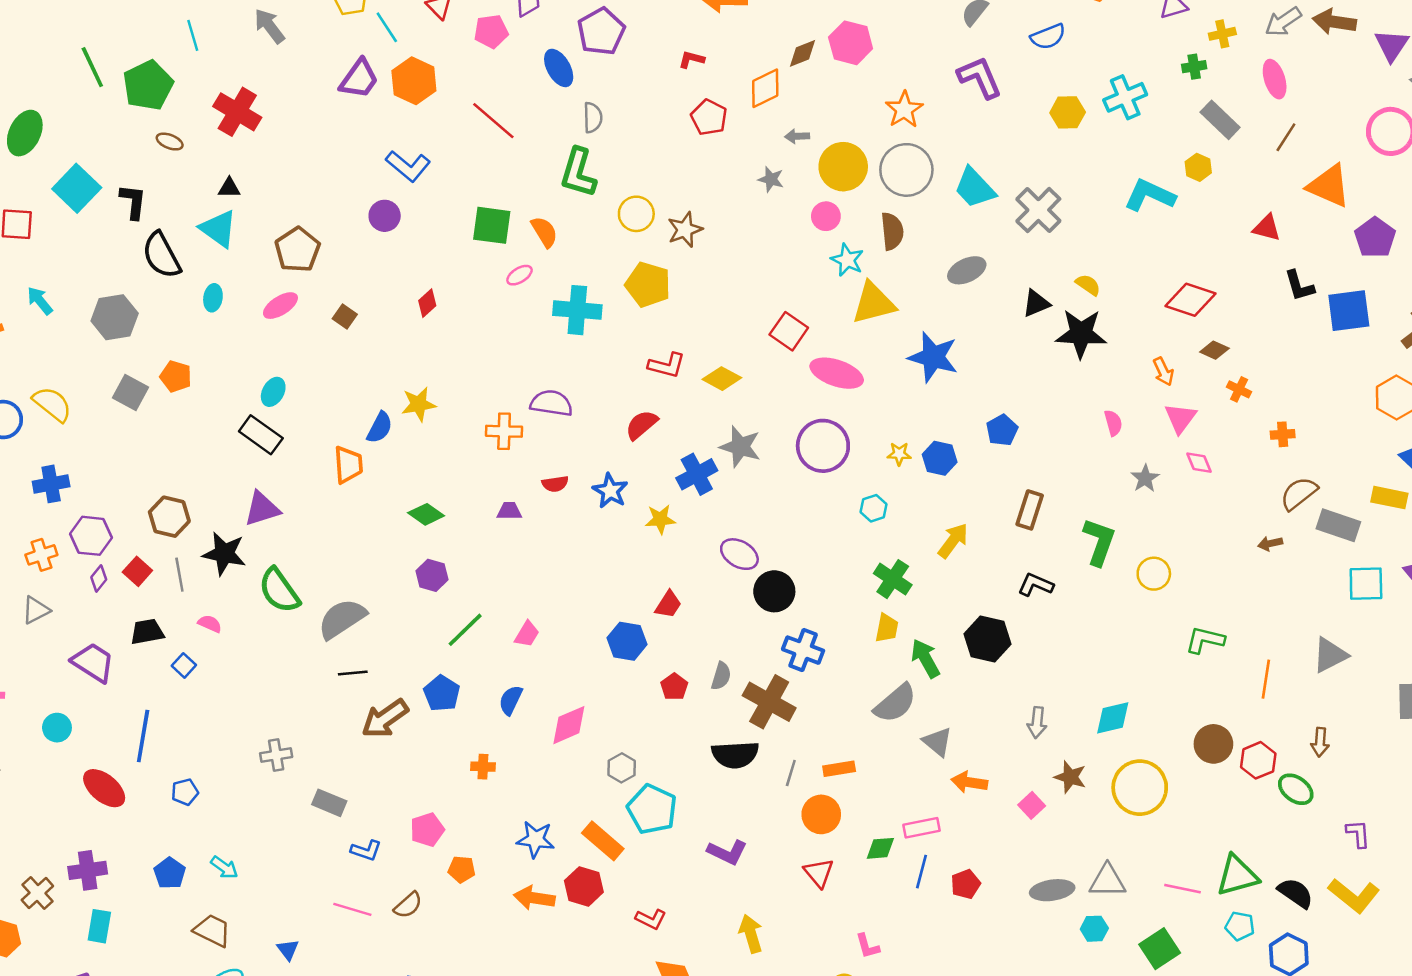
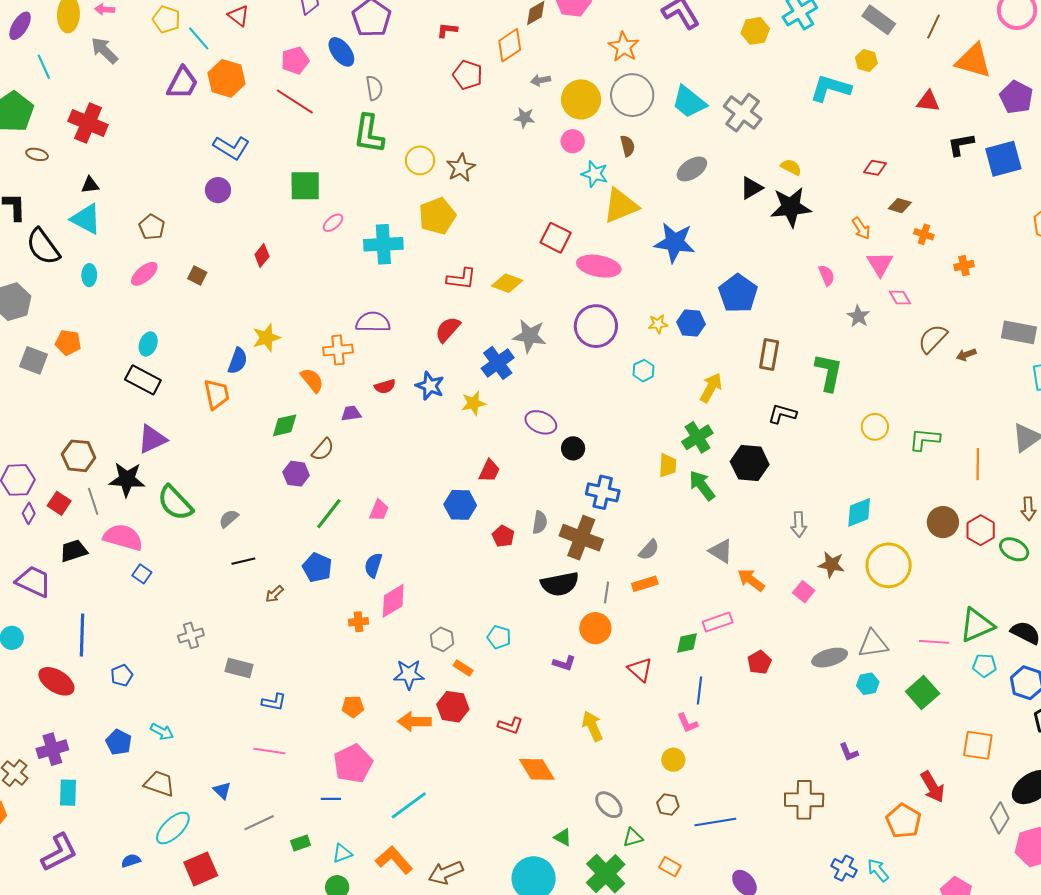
pink pentagon: (491, 31) -> (295, 60), moved
brown semicircle: (892, 231) -> (628, 146), size x0.7
orange semicircle: (544, 232) -> (312, 380), moved
brown pentagon: (297, 250) -> (152, 227), size x0.7
yellow pentagon: (648, 285) -> (437, 216), turned -30
black L-shape: (1299, 286) -> (961, 144), turned 104
red diamond: (1191, 300) -> (875, 168), size x0.6
blue pentagon: (1002, 430) -> (738, 293), size x1.5
brown semicircle: (1299, 493) -> (933, 339), moved
green diamond: (426, 514) -> (285, 425), turned -40
yellow circle: (1154, 574) -> (875, 427), moved
green cross: (893, 579) -> (697, 437), moved, turned 32
black circle: (774, 591) -> (573, 448), size x0.7
gray semicircle: (342, 619) -> (229, 519), size x0.5
pink semicircle: (210, 624) -> (123, 537), size x2.0
blue square: (184, 665) -> (142, 574), moved
gray semicircle: (895, 703) -> (649, 550), moved, size x0.6
brown arrow: (385, 719) -> (274, 594), size x0.5
pink diamond: (569, 725) -> (393, 601), moved
gray hexagon: (622, 768) -> (442, 639), moved
orange arrow: (969, 782) -> (751, 580), turned 36
cyan pentagon: (652, 809) -> (499, 637), size x0.6
orange circle: (821, 814) -> (595, 628), moved
pink pentagon: (427, 830) -> (353, 764), moved, size x1.4
orange rectangle: (603, 841) -> (463, 668), size x0.6
purple L-shape: (727, 852) -> (564, 663), size x0.7
blue line: (922, 872) -> (700, 690), moved
brown semicircle: (408, 905) -> (323, 450), moved

